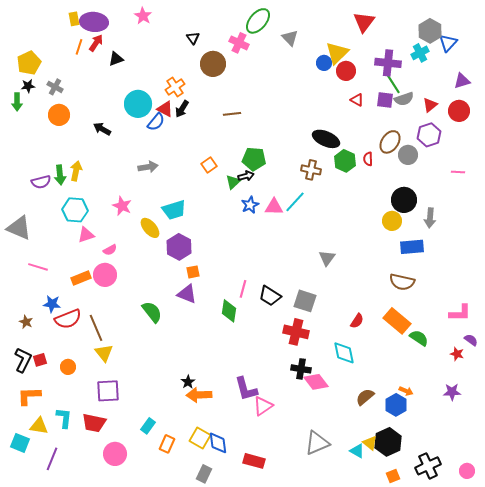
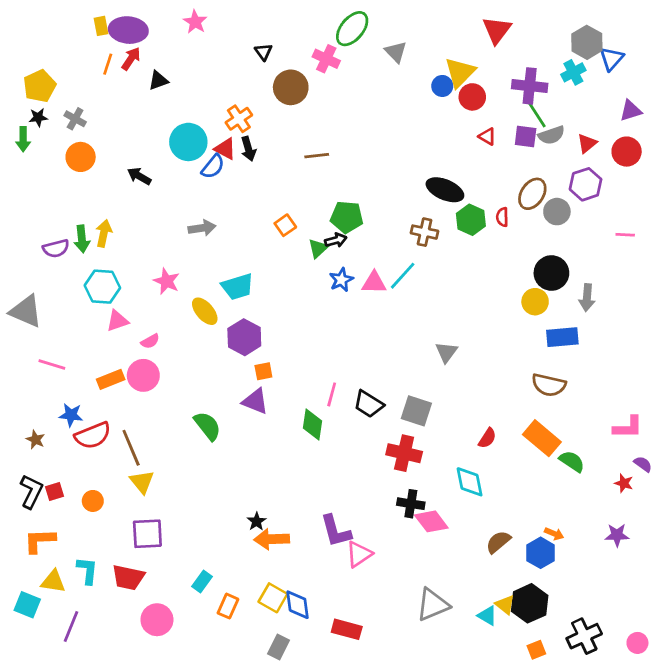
black arrow: (182, 109) -> (248, 149), turned -48

